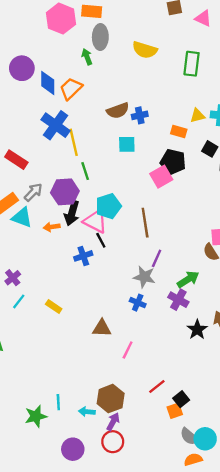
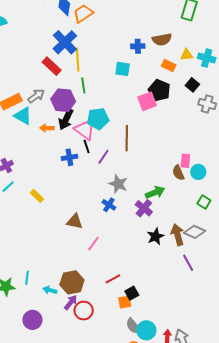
brown semicircle: (118, 111) -> (162, 39), moved
red rectangle: (16, 160) -> (52, 66), moved
purple line: (157, 258) -> (103, 157), moved
red circle: (113, 442) -> (84, 311), moved

